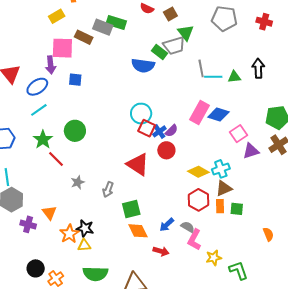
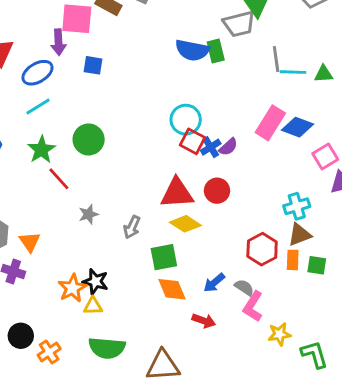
green rectangle: (159, 52) -> (216, 51), moved, turned 35
red circle: (166, 150) -> (217, 191), moved
red triangle: (138, 164) -> (177, 193), turned -40
yellow diamond: (198, 172) -> (185, 224), moved
orange triangle: (49, 213) -> (30, 242), moved

